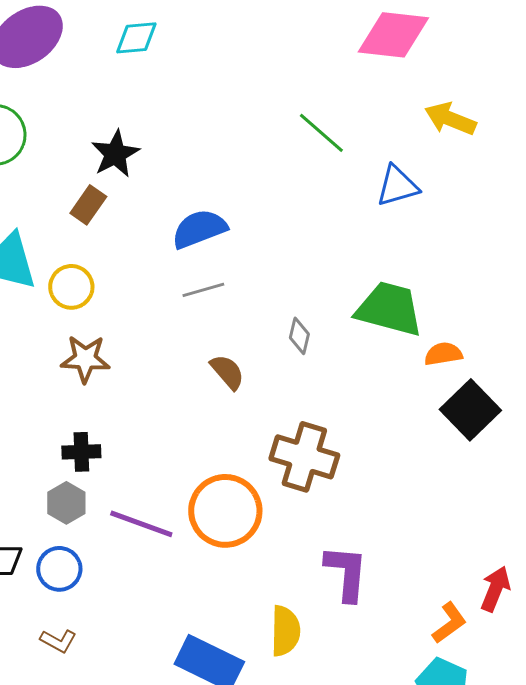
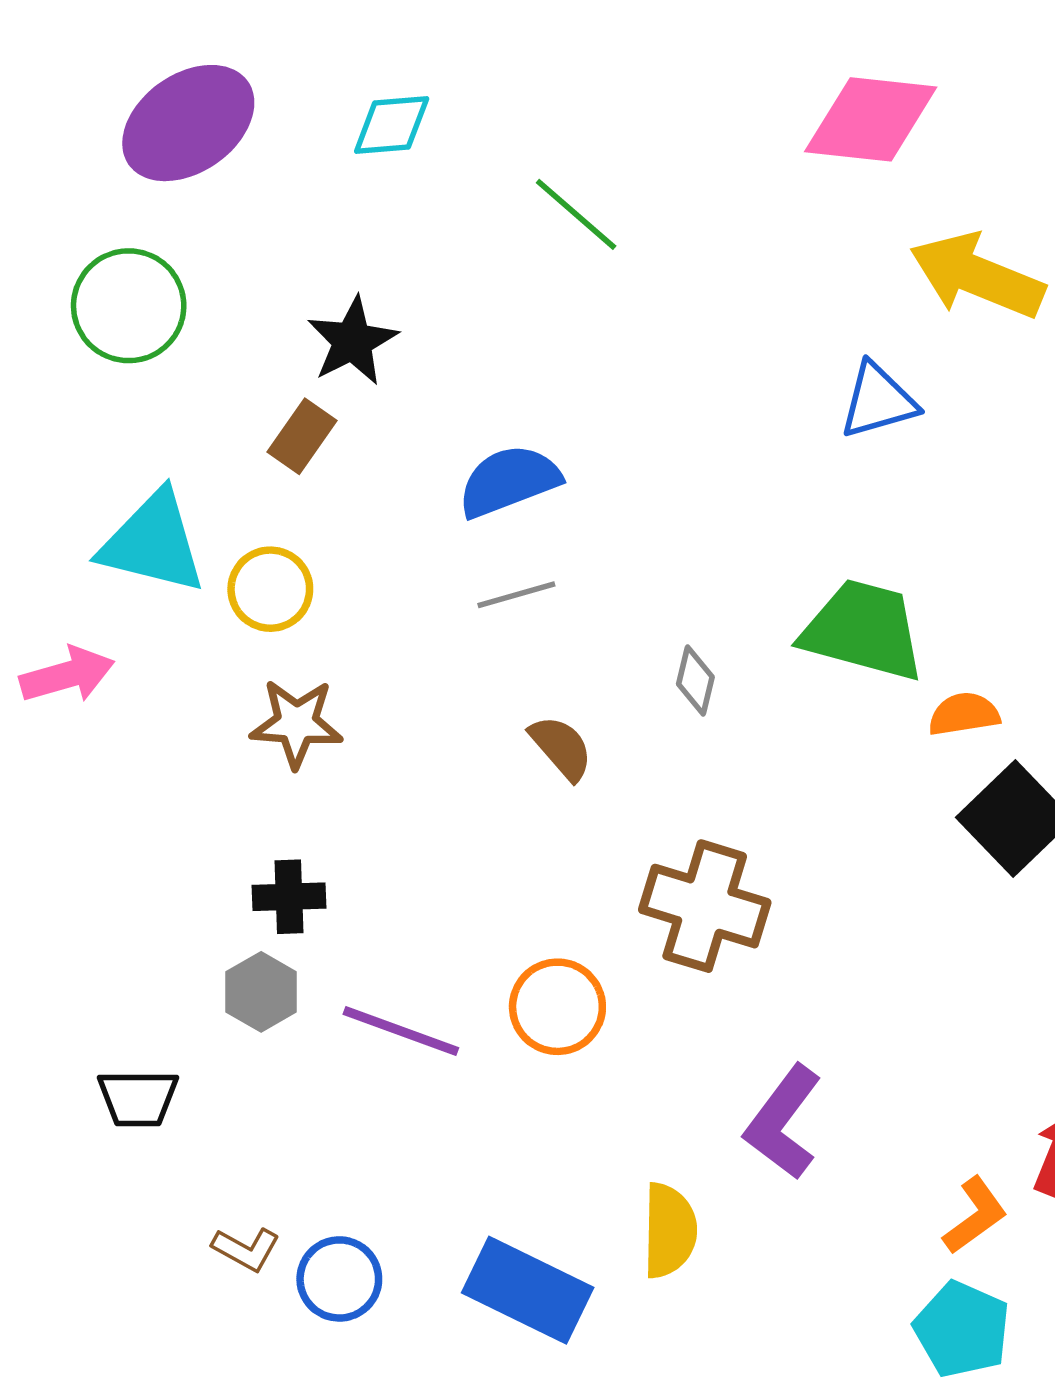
yellow arrow: (450, 119) -> (977, 276), size x1.4
green line: (321, 133) -> (576, 214), moved
orange circle: (225, 511) -> (557, 1007), size x0.7
blue circle: (59, 569) -> (339, 1279), moved
purple L-shape: (346, 573) -> (783, 1122), turned -148

